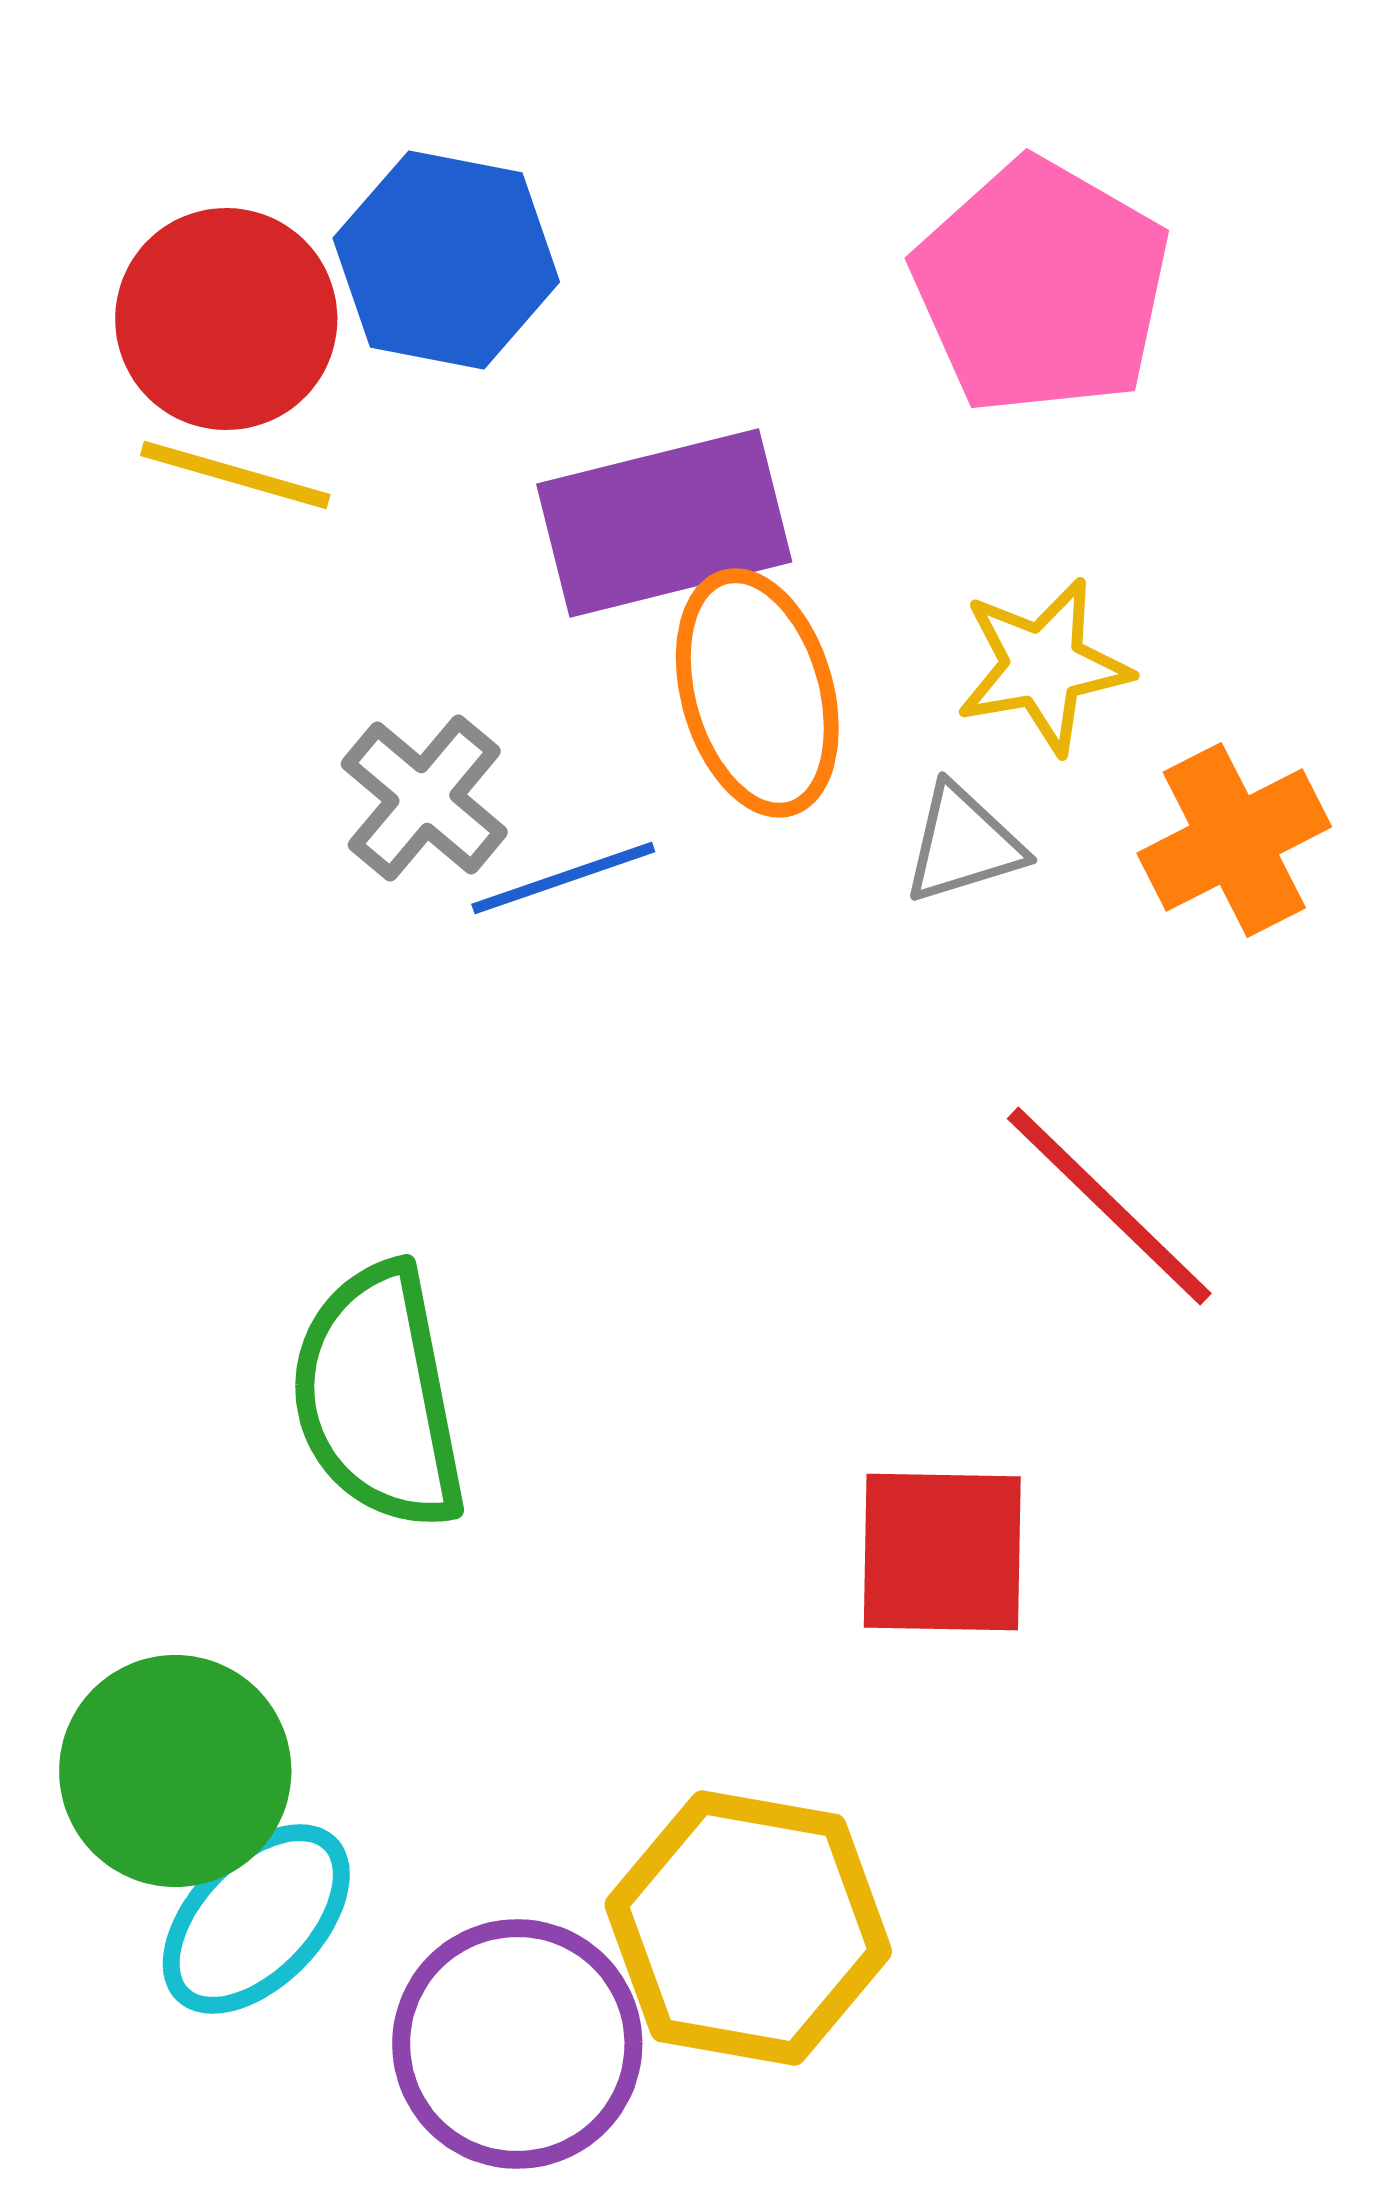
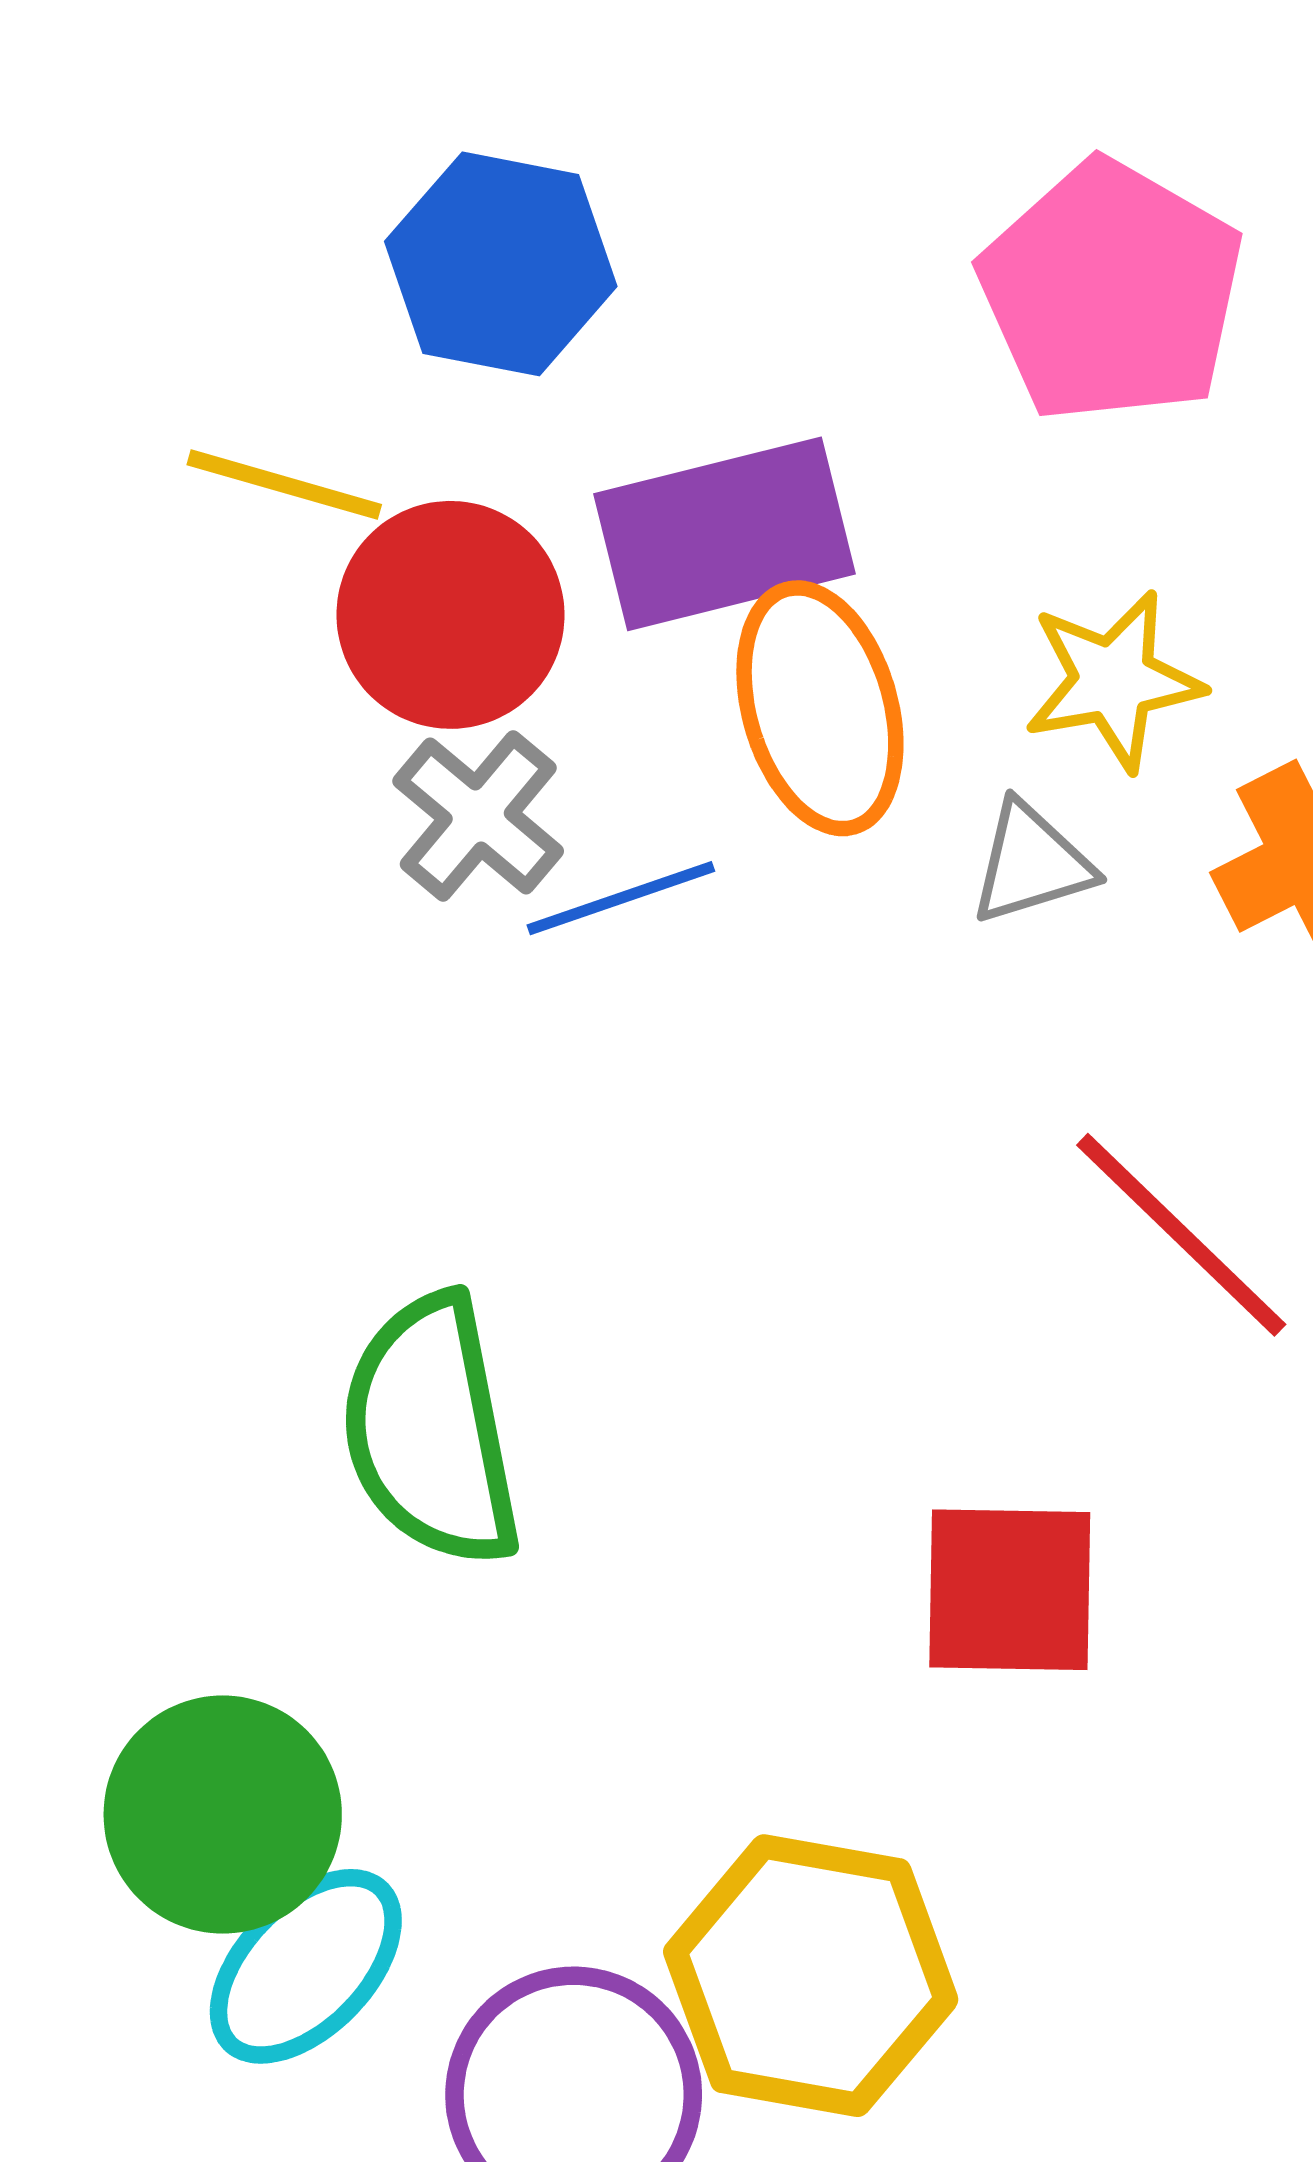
red circle: (226, 319) -> (451, 615), moved

